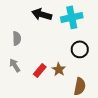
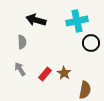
black arrow: (42, 14) -> (36, 20), moved
black circle: (80, 49) -> (91, 43), moved

